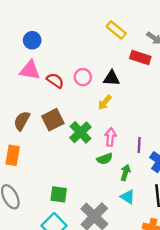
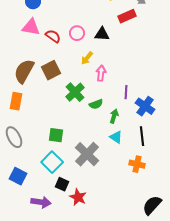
red rectangle: (140, 58) -> (127, 16), turned -42
yellow arrow: (105, 102) -> (87, 58), moved
brown semicircle: (22, 121) -> (24, 71), size x1.4
green cross: (80, 132) -> (75, 92), moved
pink arrow: (110, 137) -> (101, 73), moved

